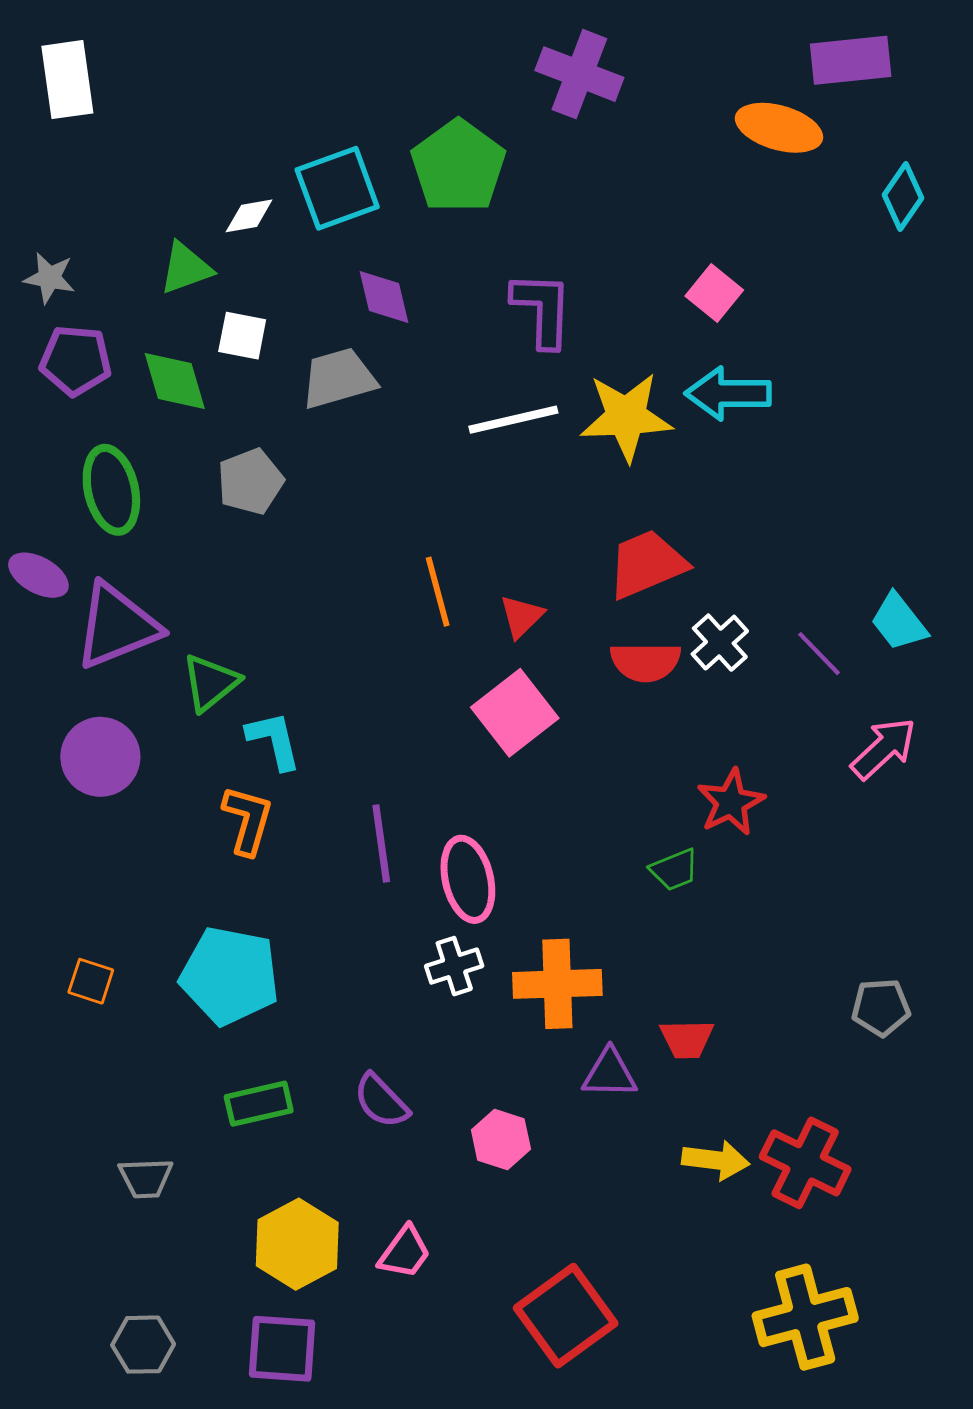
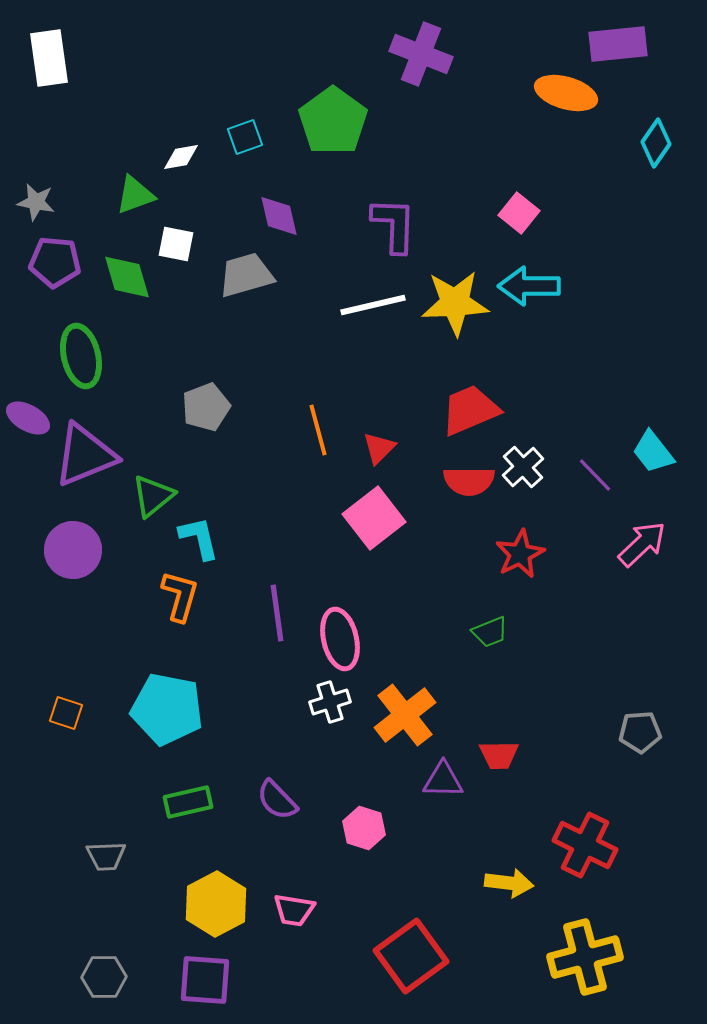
cyan square: (337, 188) -> (245, 137), size x0.6
gray pentagon: (250, 482) -> (206, 407), moved
red star: (731, 802) -> (520, 554), moved
orange cross: (557, 984) -> (405, 715), turned -36
yellow arrow: (716, 1160) -> (509, 883), moved
pink trapezoid: (405, 1252) -> (294, 910), turned 63

